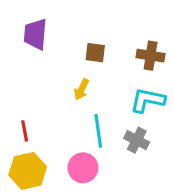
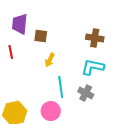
brown square: (95, 53) -> (41, 36), moved
red line: (25, 131) -> (11, 52), moved

